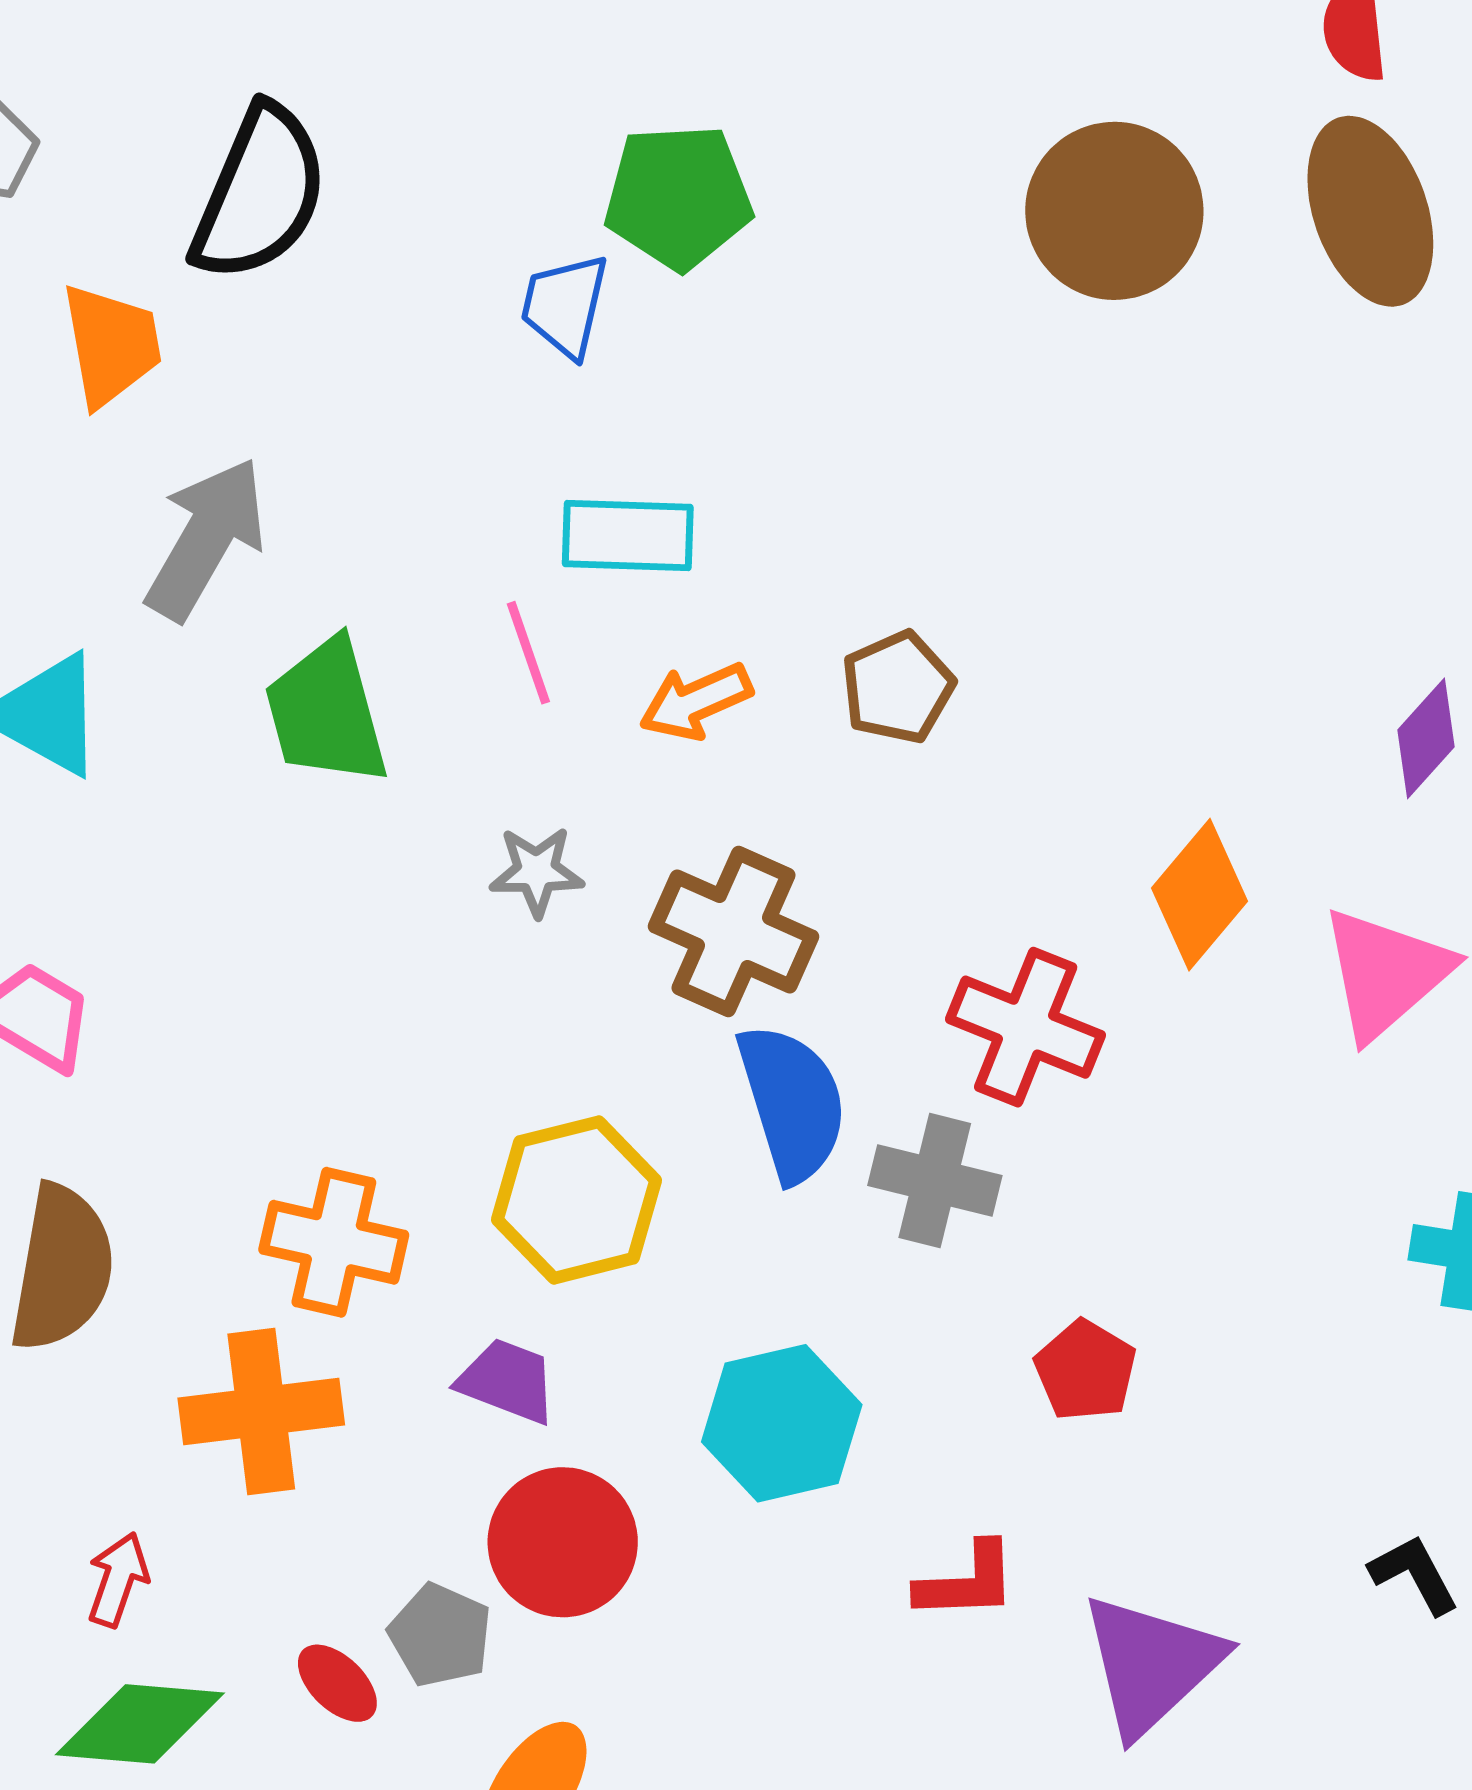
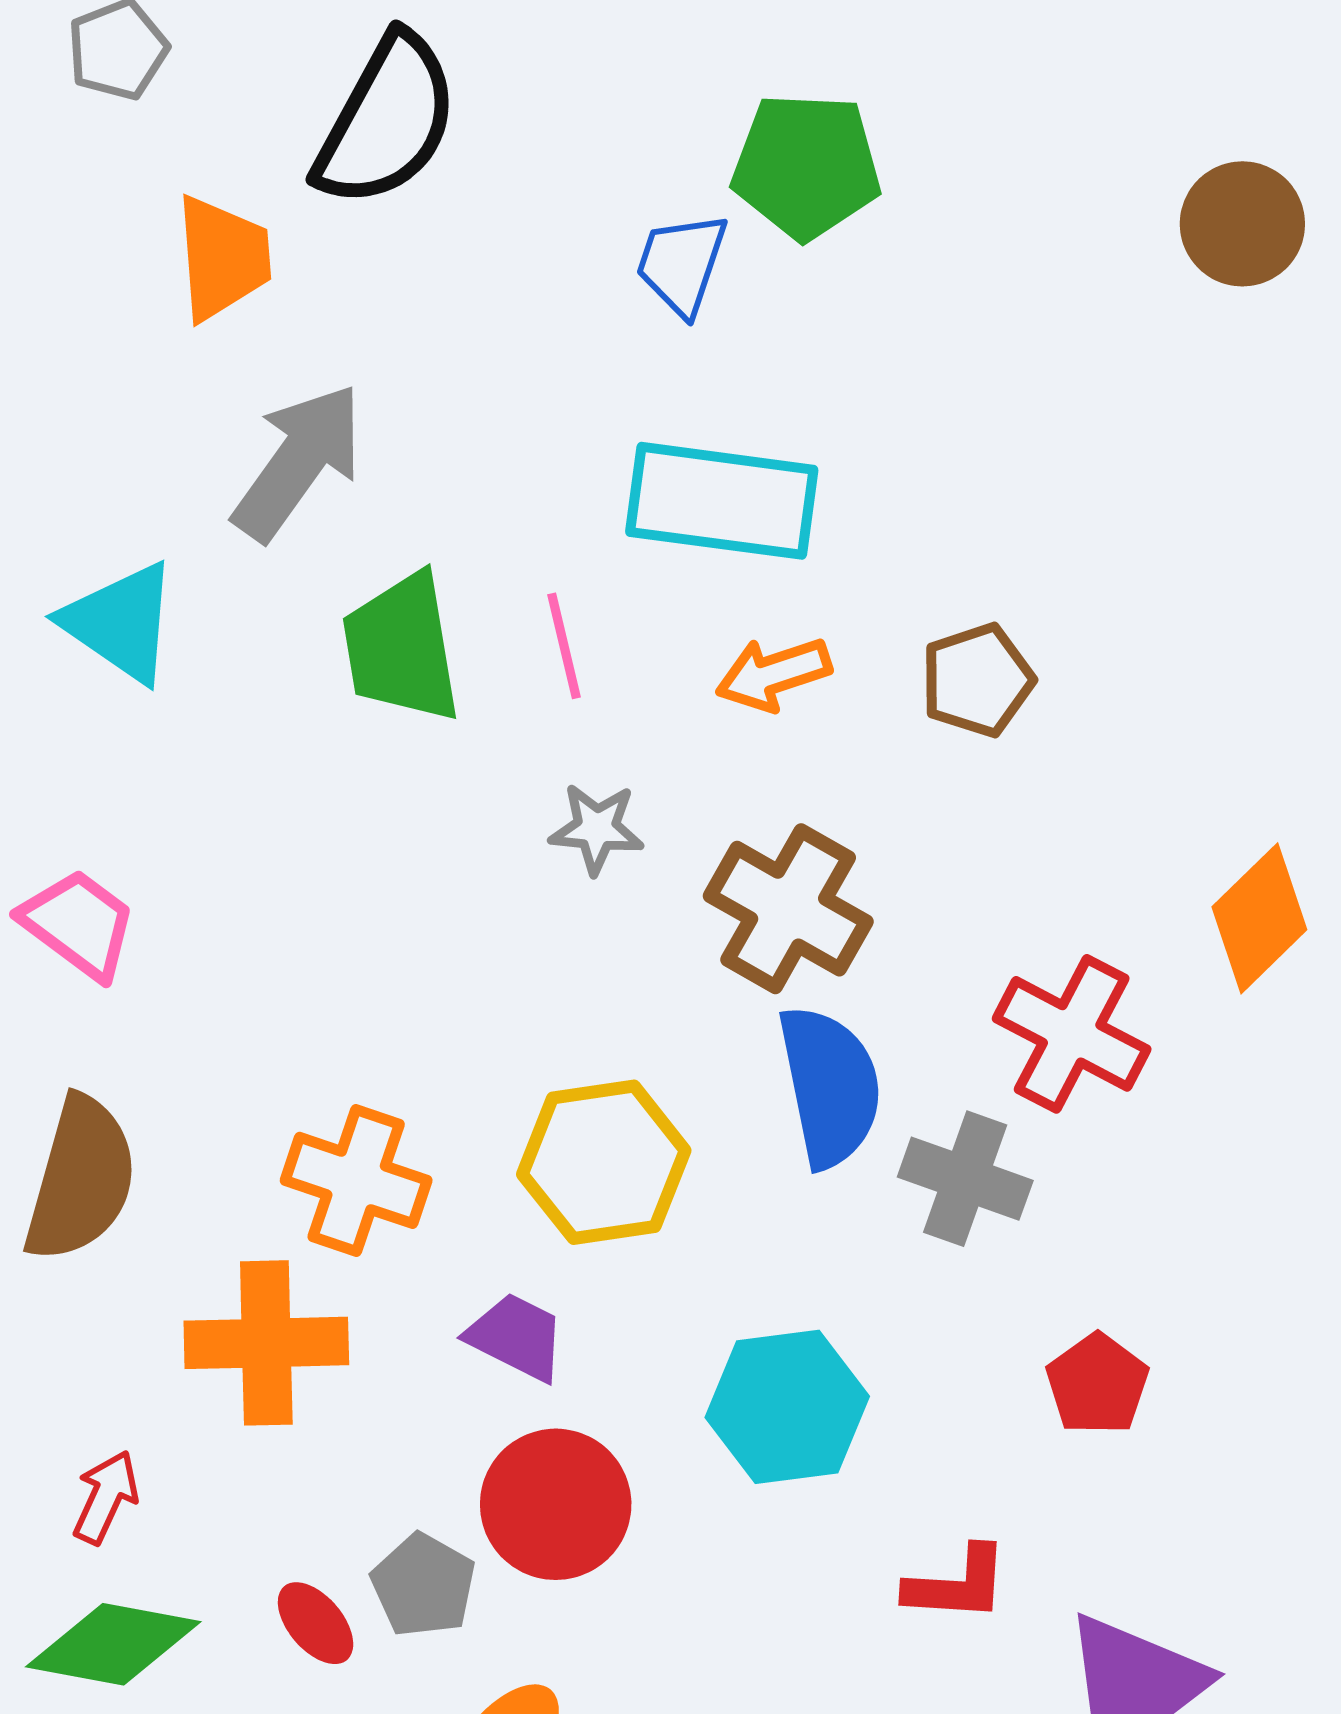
brown circle: (1114, 211) -> (1242, 224), size x0.7
cyan rectangle: (628, 536) -> (722, 501), size x1.4
pink line: (528, 653) -> (564, 646), moved

